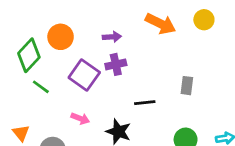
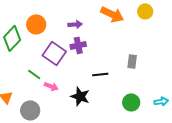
green line: (41, 87) -> (34, 74), moved

